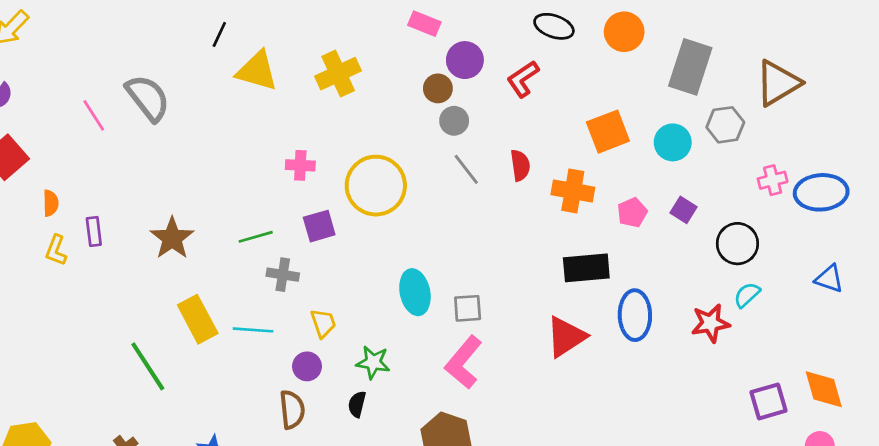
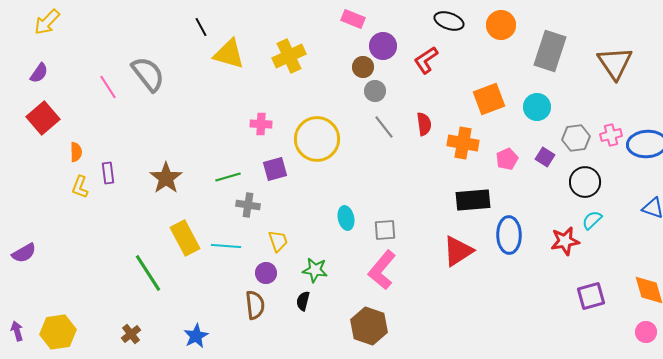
black line: (219, 34) -> (201, 27), turned -54
brown triangle: (778, 83) -> (615, 63), turned -33
gray hexagon: (725, 125) -> (576, 138), moved
cyan ellipse: (415, 292) -> (346, 218), size x0.7
purple square: (769, 401) -> (591, 296), moved

